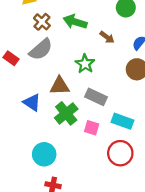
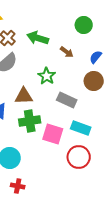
gray rectangle: (96, 97) -> (67, 100), moved
green cross: (66, 113) -> (30, 121), turned 30
pink square: (92, 128) -> (53, 134), size x1.5

